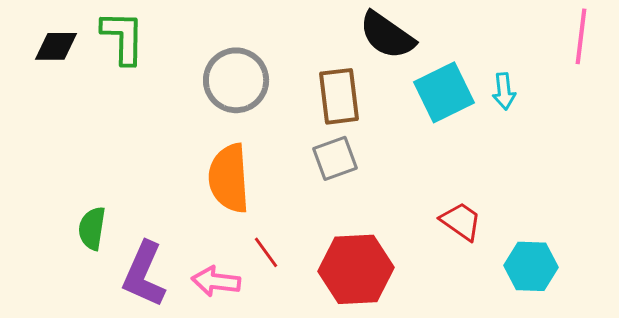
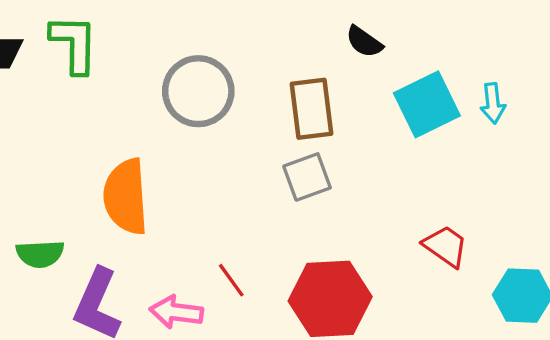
black semicircle: (387, 35) -> (364, 42), size x0.6
orange semicircle: (229, 178) -> (126, 197), moved
green semicircle: (92, 228) -> (40, 254), turned -102

